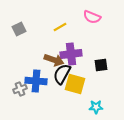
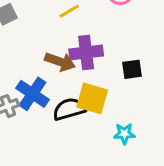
black semicircle: (62, 74) -> (69, 109), moved, turned 45
blue cross: (36, 81) -> (32, 94), turned 30

